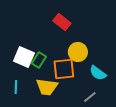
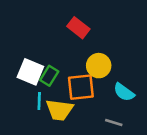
cyan line: (16, 87) -> (39, 101), moved
gray line: (90, 97) -> (114, 123), turned 56

